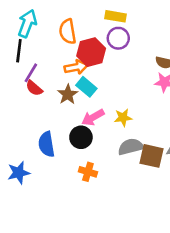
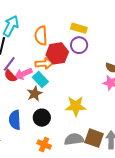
cyan rectangle: (86, 87) -> (40, 80), moved
brown star: (68, 94) -> (35, 94), moved
pink arrow: (93, 117) -> (23, 74), moved
yellow star: (123, 118) -> (76, 106), size x1.5
gray semicircle: (131, 147) -> (74, 139), moved

